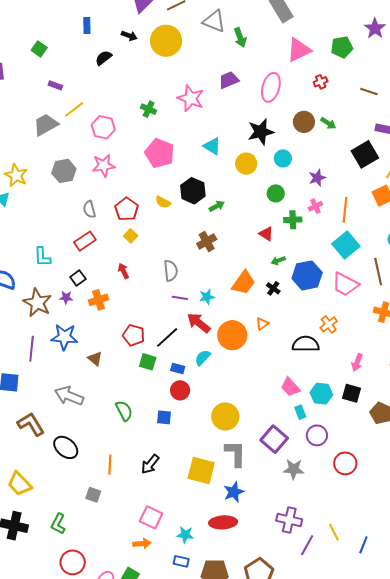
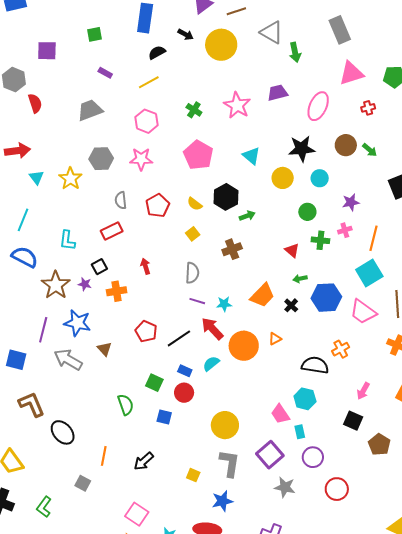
blue rectangle: (87, 25) -> (145, 18), size x1.8
green square: (39, 49) -> (94, 34), turned 35
yellow line: (74, 109) -> (149, 82), moved
yellow star: (16, 175) -> (70, 179), moved
yellow square: (131, 236) -> (193, 234), moved
green square: (148, 362) -> (154, 383), moved
pink trapezoid: (290, 387) -> (280, 414), moved
cyan hexagon: (321, 394) -> (305, 399), moved
gray arrow: (69, 396) -> (68, 360), moved
yellow square: (201, 471) -> (193, 475), size x0.5

